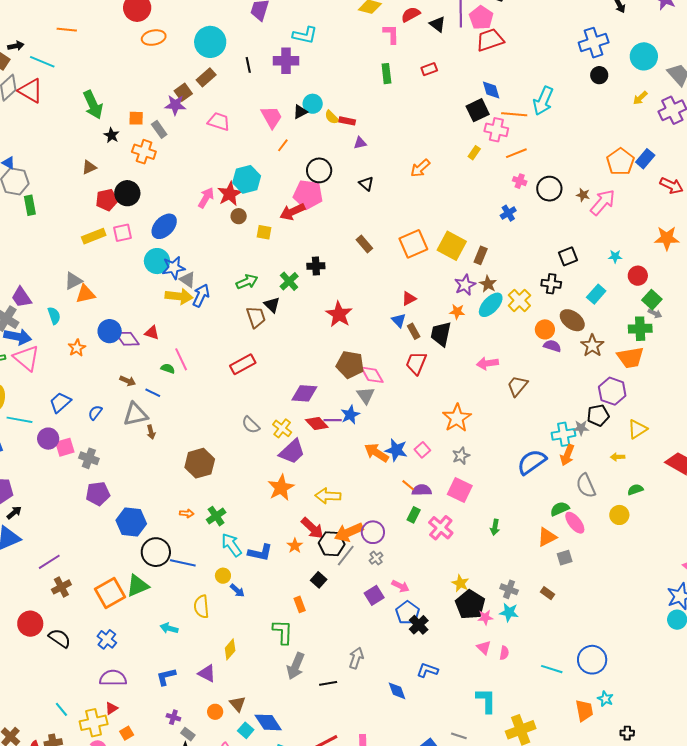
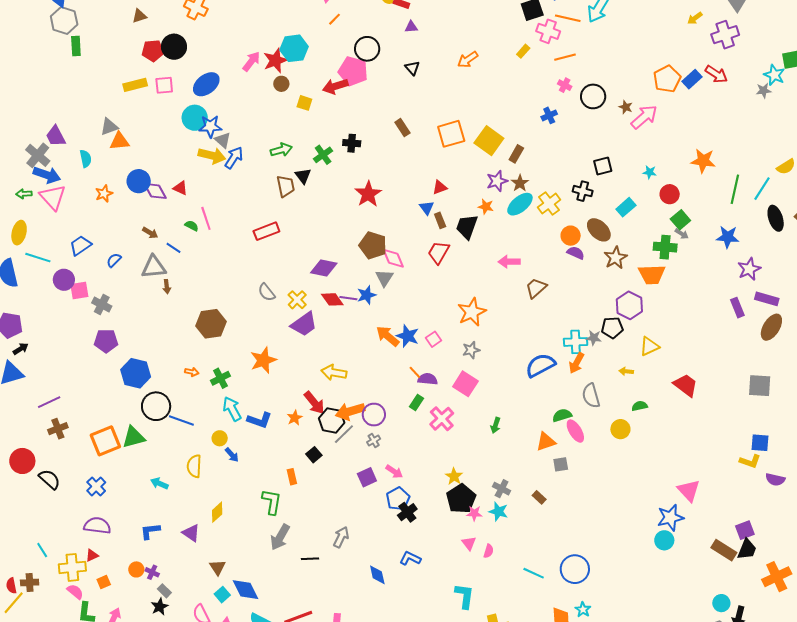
red arrow: (672, 186) -> (716, 74), moved
orange star: (281, 488) -> (263, 360), moved
orange circle: (215, 712) -> (136, 569), moved

